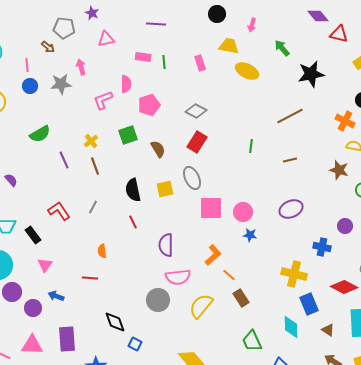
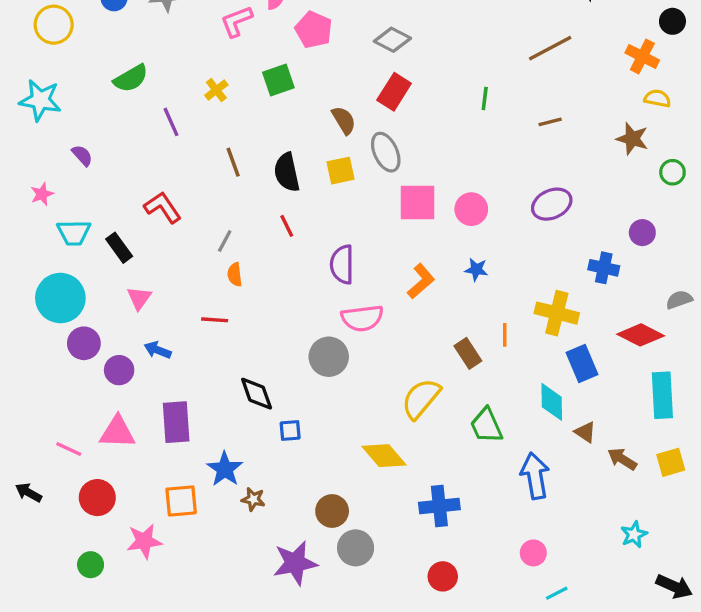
pink pentagon: (149, 105) -> (314, 30), turned -30
brown semicircle: (158, 149) -> (344, 120), moved
brown line: (95, 166) -> (233, 162), moved
gray line: (93, 207) -> (225, 241), moved
blue star: (250, 235) -> (476, 270), moved
orange line: (229, 275) -> (505, 335), moved, turned 48
yellow semicircle: (201, 306) -> (421, 399), moved
brown triangle: (328, 330) -> (585, 432), moved
blue square: (135, 344) -> (290, 431), turned -32

